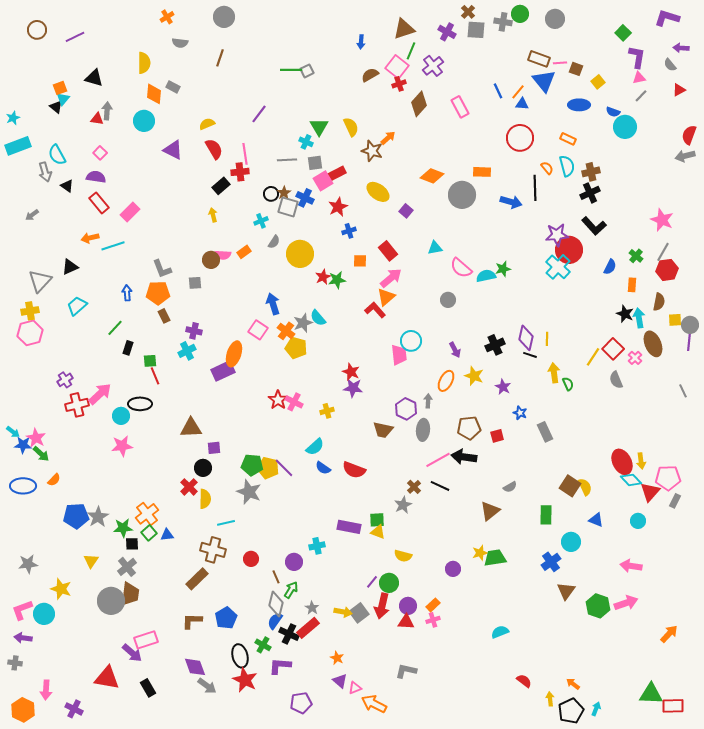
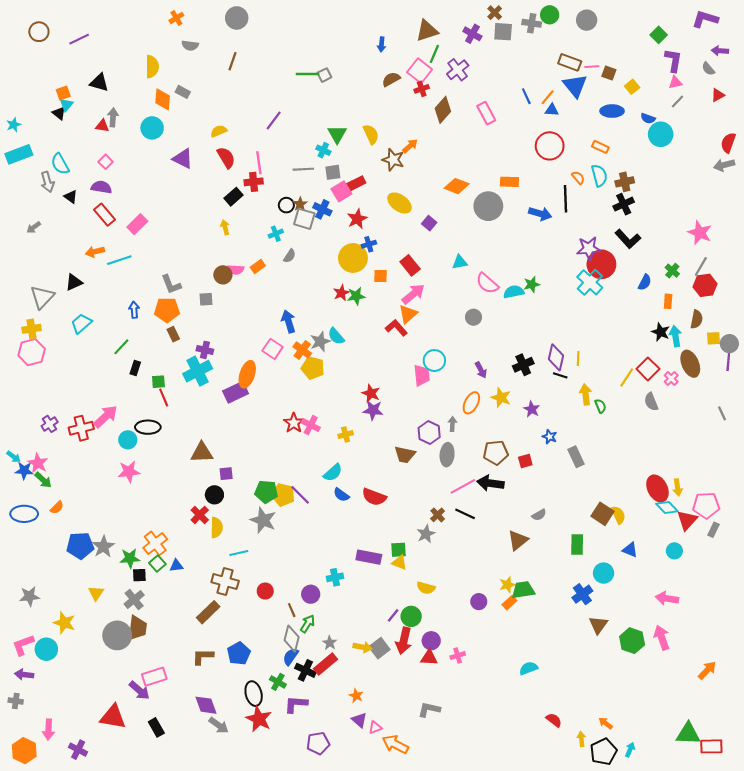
yellow circle: (300, 254) -> (353, 258), moved
cyan cross: (187, 351) -> (198, 371), size x1.5
purple cross: (65, 380) -> (50, 424), moved
pink arrow: (626, 603) -> (662, 638), turned -90
orange rectangle: (433, 605) -> (509, 603), moved

